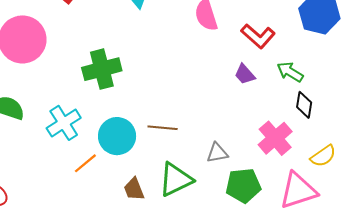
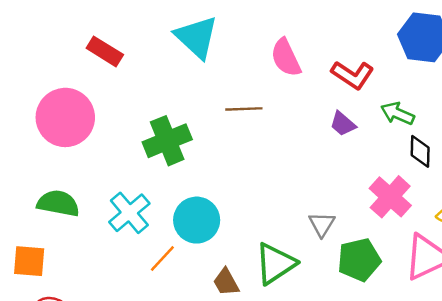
brown line: (163, 128) -> (244, 109), moved
gray triangle: (217, 153) -> (322, 224), turned -40

